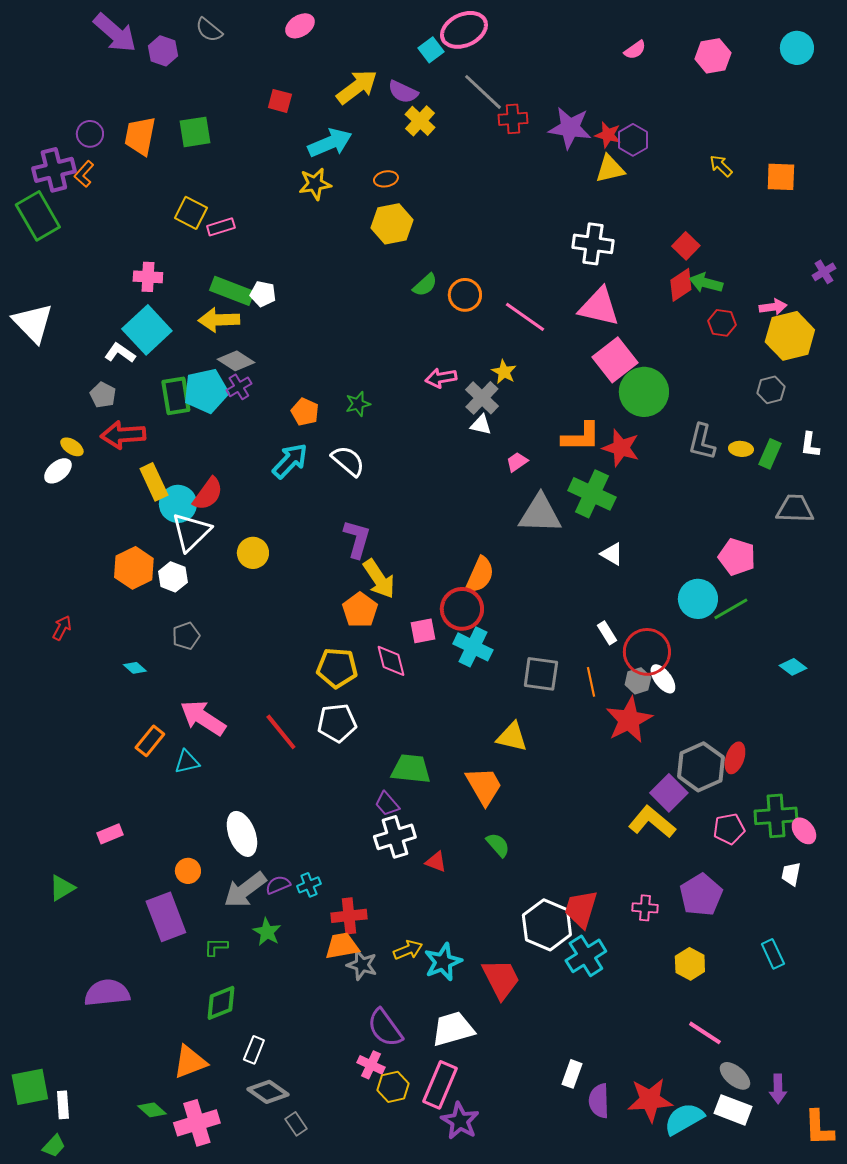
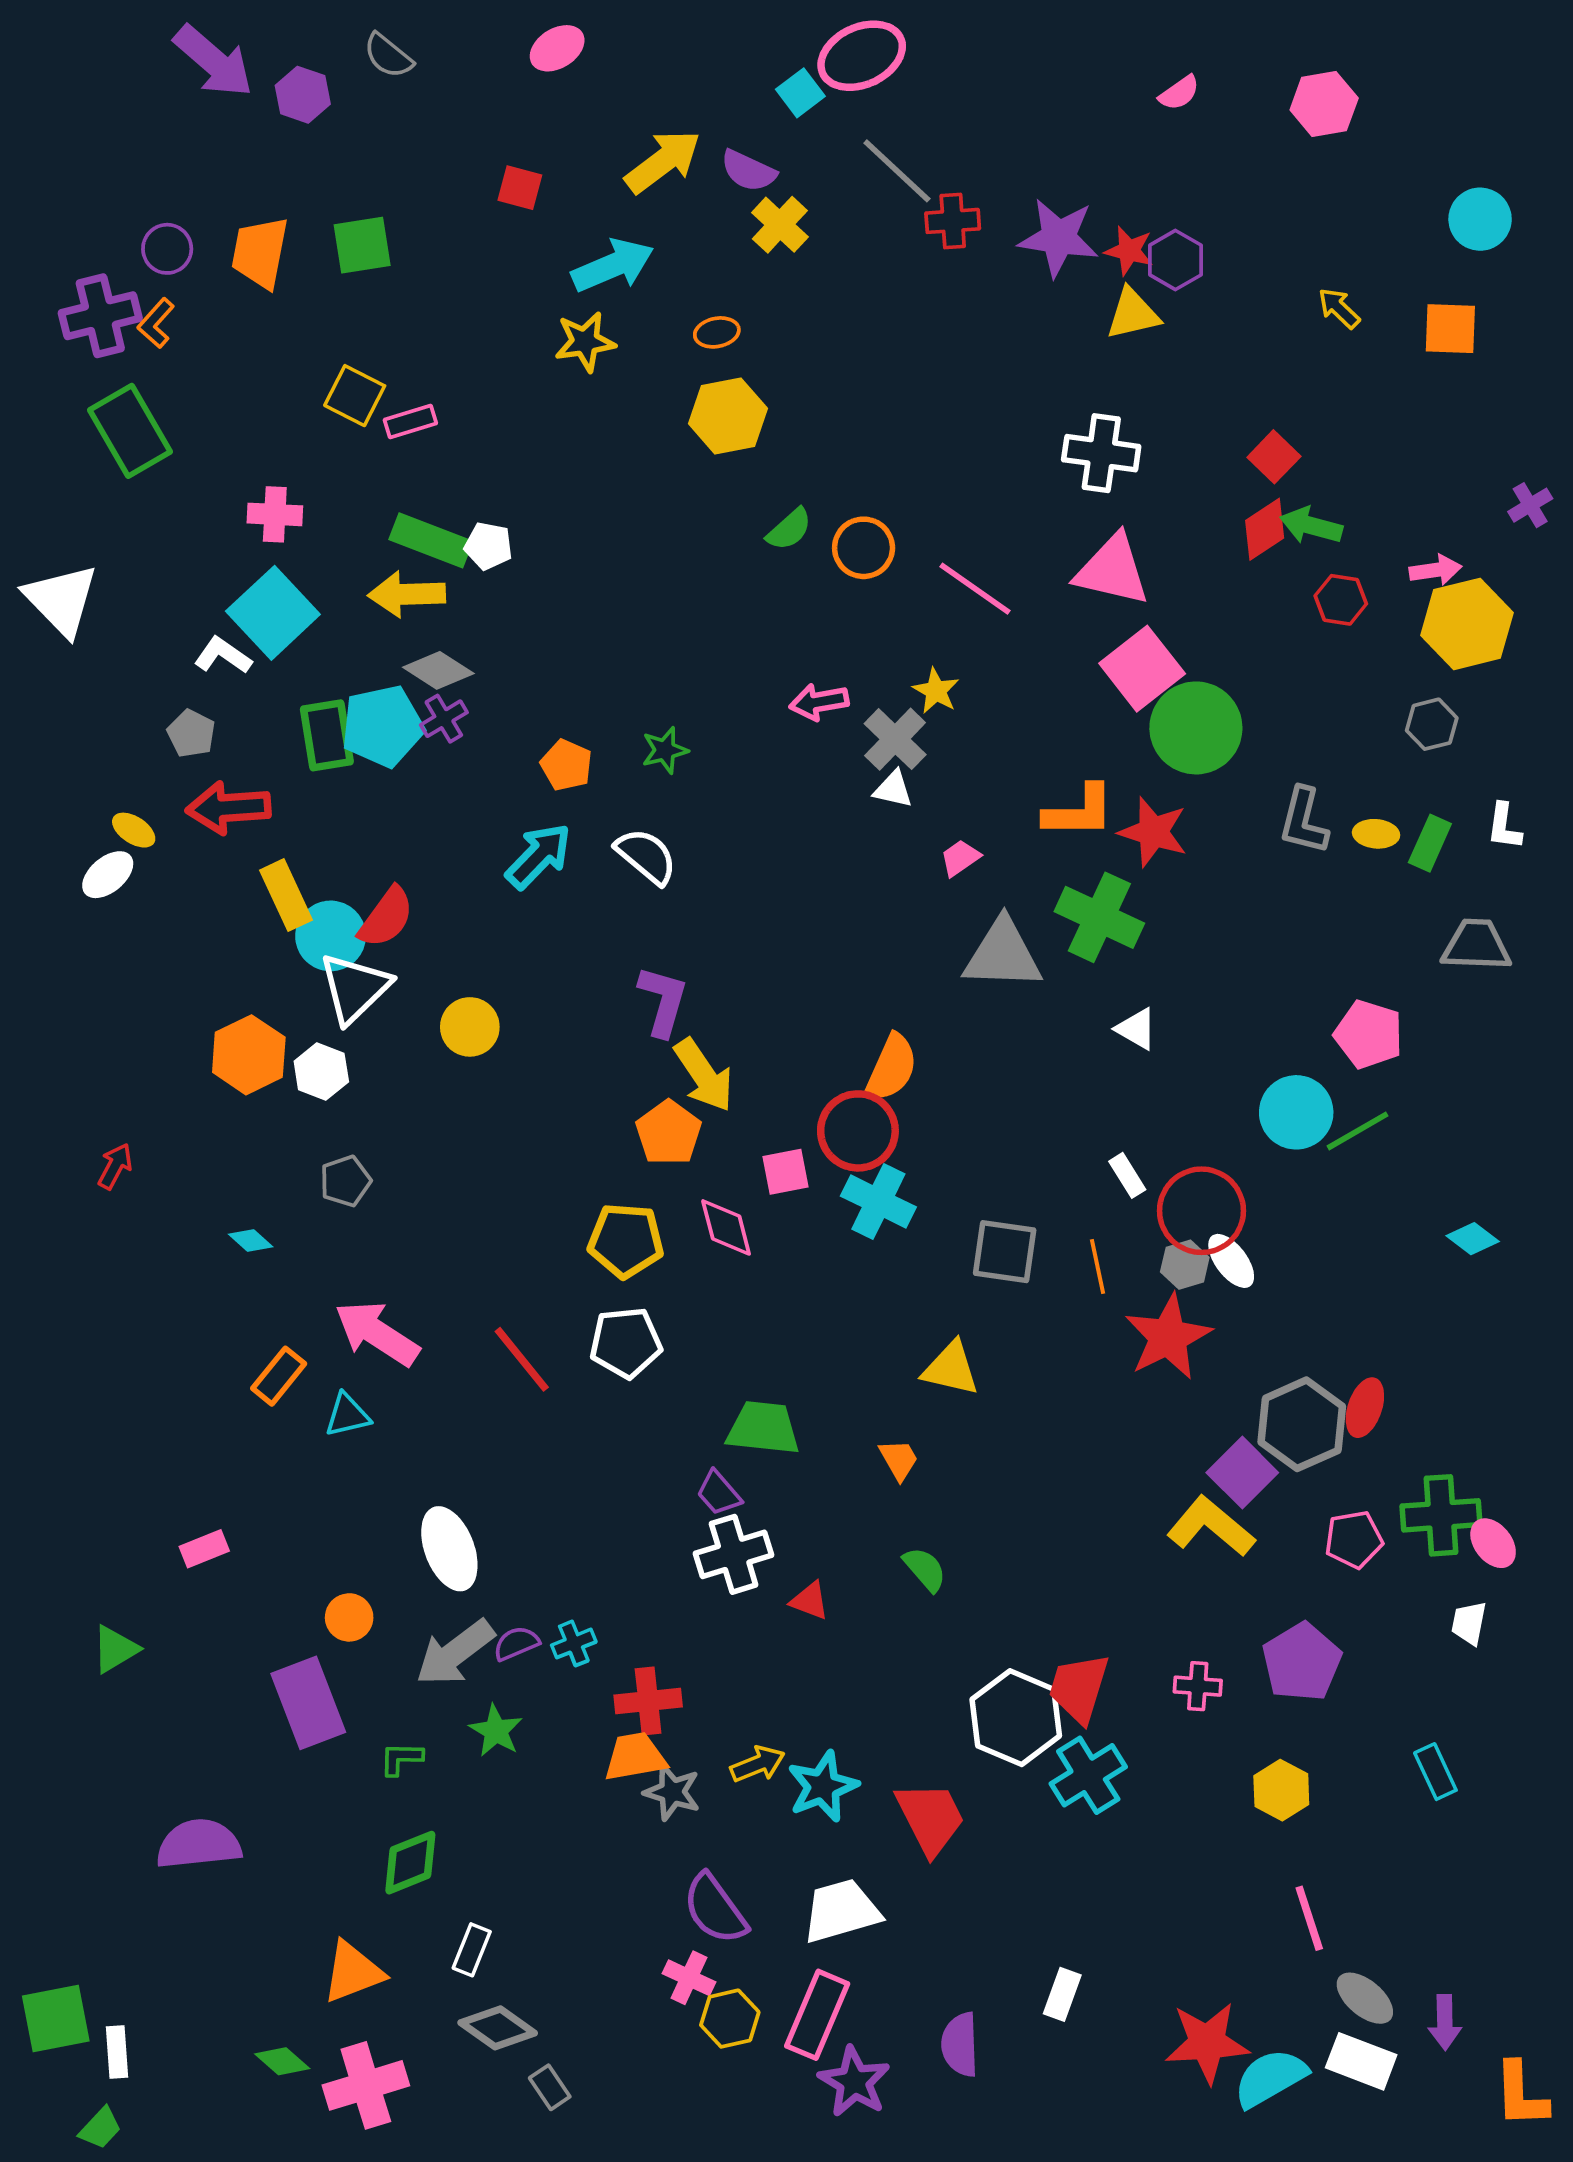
cyan circle: (797, 48) -> (1480, 219), moved
green rectangle: (38, 216) -> (130, 431), moved
orange trapezoid: (484, 786) -> (899, 1460), size x0.6
pink line: (705, 1033) -> (1309, 1918), turned 39
purple semicircle: (599, 1101) -> (960, 2045), moved

